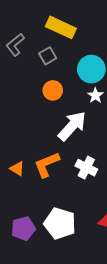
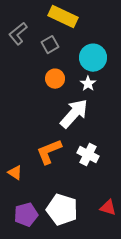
white star: (95, 95) -> (88, 84), moved
orange triangle: (17, 169) -> (15, 173), moved

